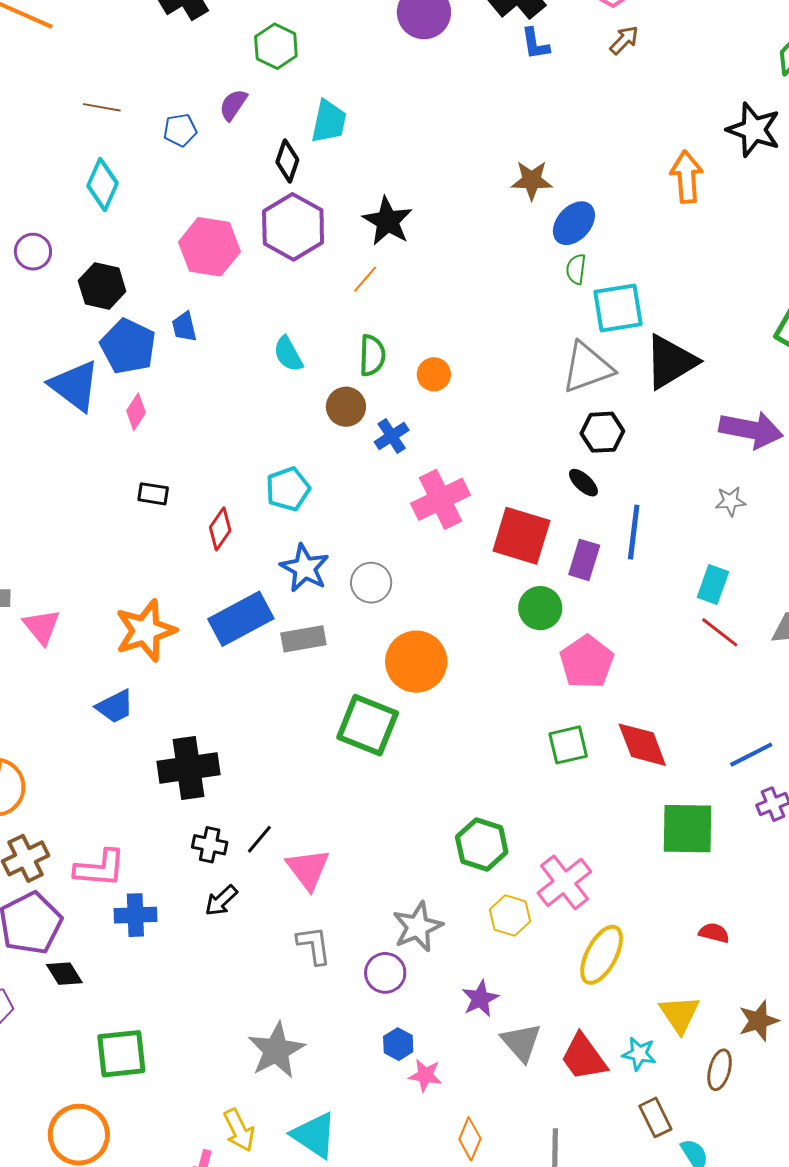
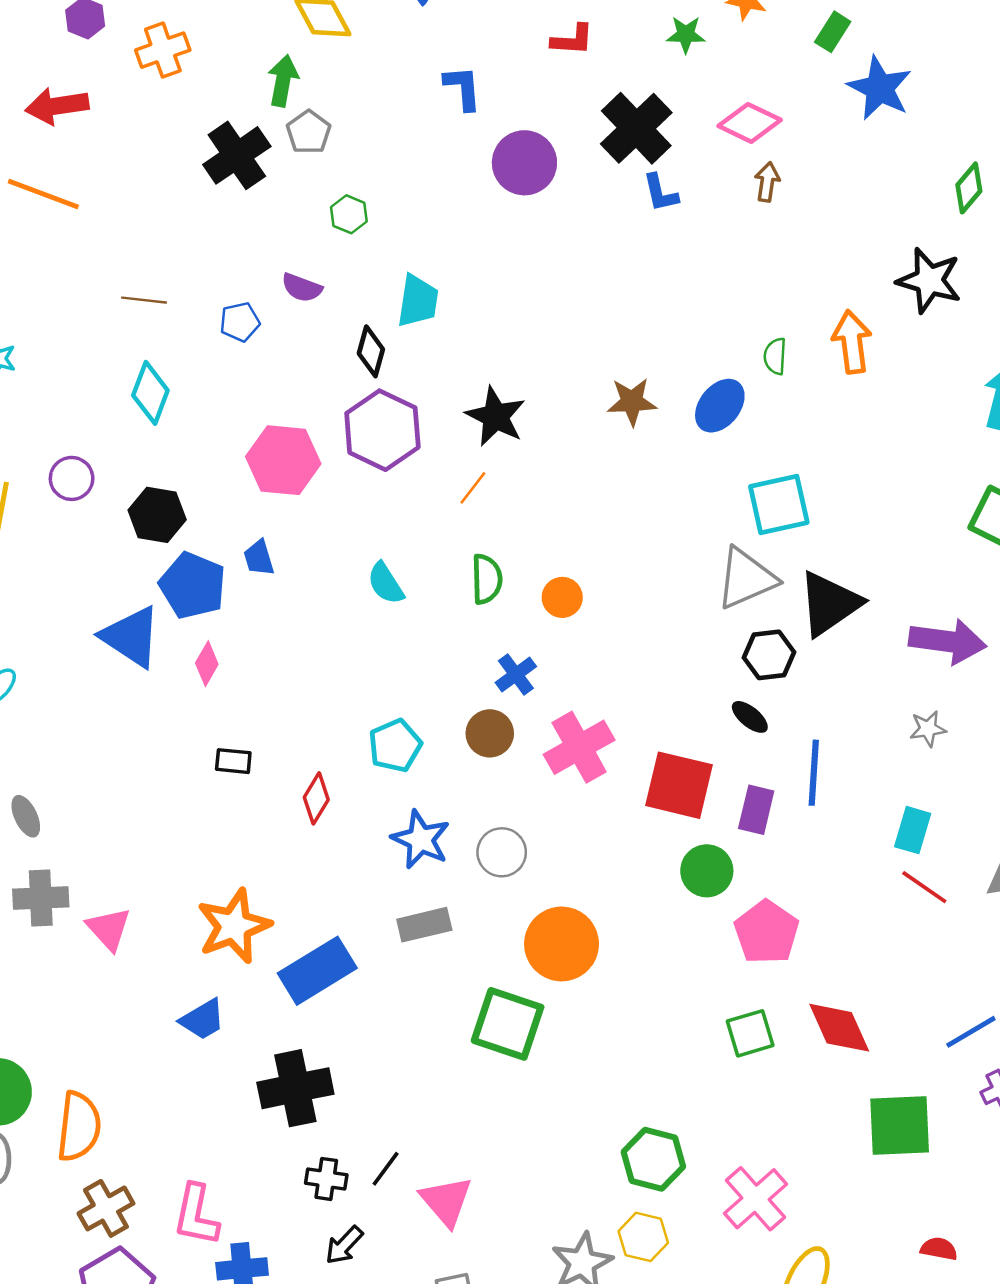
brown arrow: (624, 40) -> (767, 182), turned -32
green hexagon: (276, 46) -> (349, 214), size x0.7
purple semicircle: (233, 105) -> (302, 288), turned -100
brown star: (532, 180) -> (632, 402), moved
green semicircle: (576, 269) -> (775, 356), moved
black triangle: (671, 362) -> (829, 604), moved
brown circle: (346, 407) -> (490, 733), moved
blue rectangle: (241, 619) -> (317, 971), moved
pink L-shape: (100, 868) -> (196, 1215), turned 100
yellow hexagon: (510, 915) -> (643, 1237), moved

